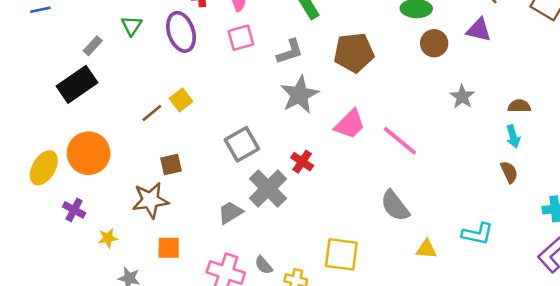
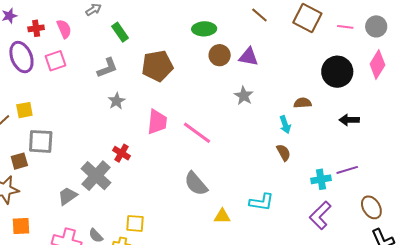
purple triangle: (479, 30) -> (249, 57), moved
pink square: (241, 38) -> (55, 61), moved
gray star: (299, 95) -> (117, 101), size x0.6
yellow square: (181, 100) -> (24, 110), turned 30
brown semicircle: (519, 106) -> (303, 103), moved
pink trapezoid: (350, 124) -> (157, 122), turned -36
gray square: (242, 144) -> (41, 141), moved, turned 36
yellow square: (341, 254) -> (135, 223), moved, size x0.7

